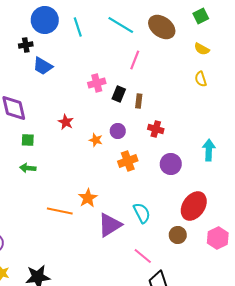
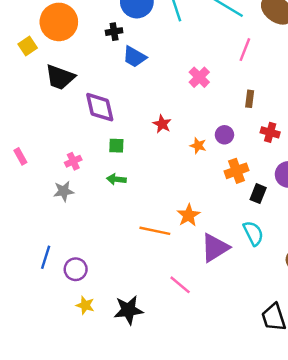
pink cross: (97, 83) -> (199, 77), turned -30
black rectangle: (119, 94) -> (258, 194), moved
pink line: (143, 256) -> (180, 285), moved

